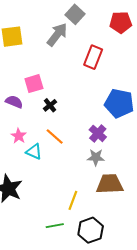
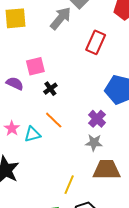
pink star: (19, 136) -> (12, 128), moved
cyan triangle: (34, 152) -> (32, 134), turned -42

